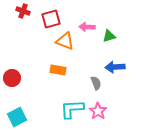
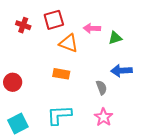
red cross: (23, 11) -> (23, 25), moved
cyan L-shape: (72, 109) -> (59, 115), moved

